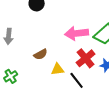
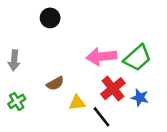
green cross: (11, 76) -> (17, 101), moved

